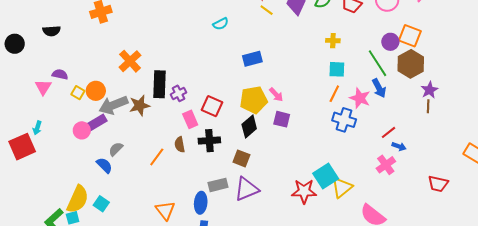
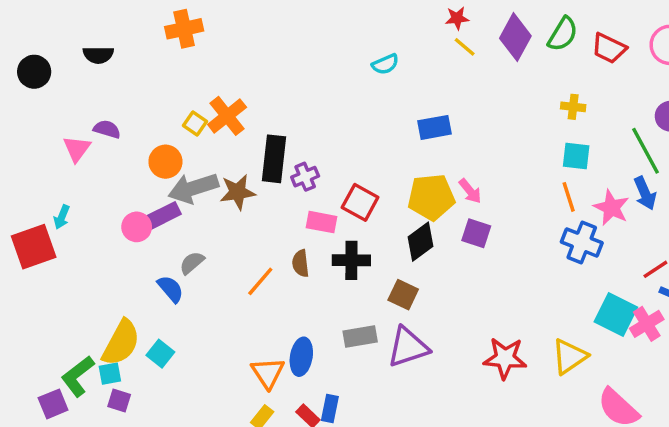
yellow square: (78, 93) -> (195, 124), moved
orange line: (334, 94) -> (569, 197), turned -48
pink rectangle: (190, 119) -> (322, 222), turned -60
cyan square: (326, 176) -> (616, 315), moved, turned -35
blue ellipse: (201, 203) -> (301, 357), moved

